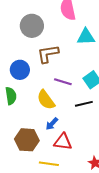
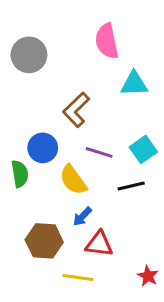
gray circle: (32, 26) -> (29, 55), moved
brown L-shape: (48, 54) -> (76, 110), turned -35
blue circle: (20, 70) -> (43, 148), moved

